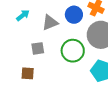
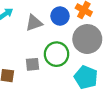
gray square: (38, 48) -> (32, 64), moved

